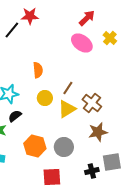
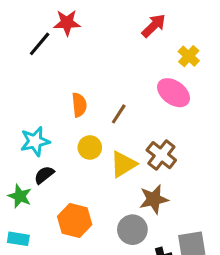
pink ellipse: (82, 43) -> (174, 93), moved
brown line: (68, 88) -> (119, 114), moved
brown star: (98, 132) -> (154, 199), moved
gray circle: (64, 147) -> (132, 230), moved

